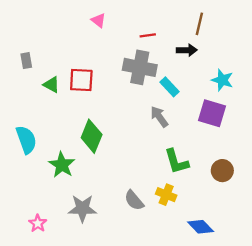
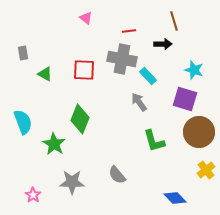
brown line: (199, 24) -> (174, 21), turned -30
red square: (81, 80) -> (84, 70), moved
brown circle: (222, 171) -> (199, 132), moved, size x1.6
yellow cross: (166, 195) -> (206, 170), moved, turned 30

